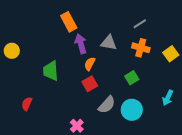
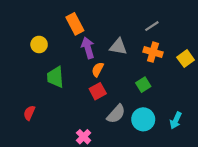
yellow circle: (12, 51) -> (39, 44), moved
cyan arrow: (168, 98) -> (176, 120), moved

